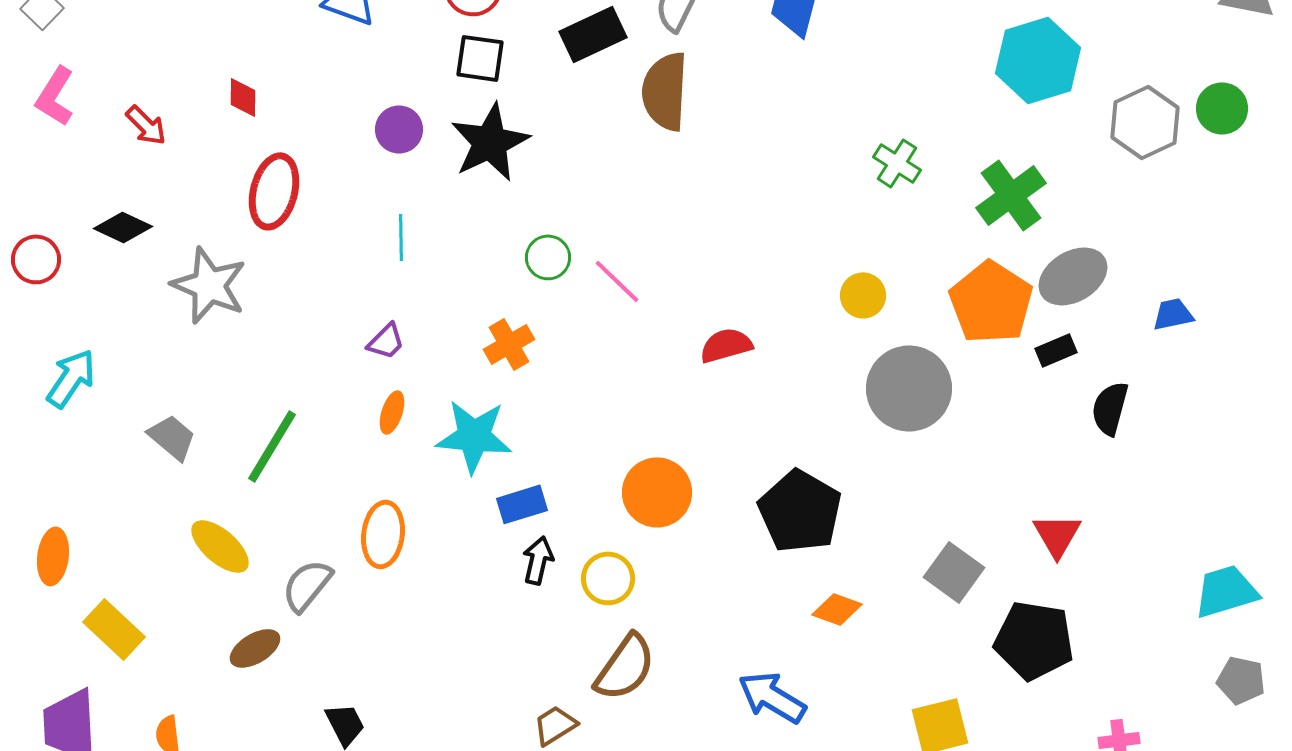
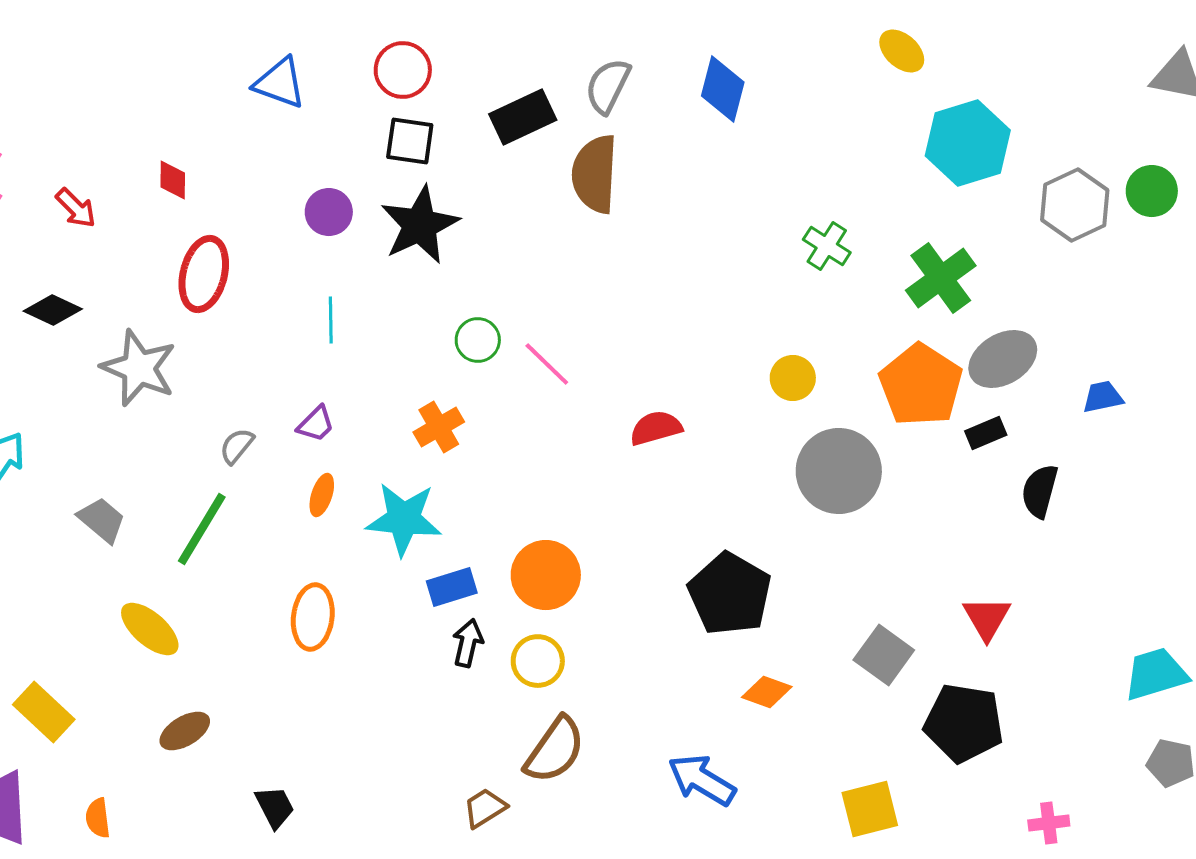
orange circle: (657, 492) -> (546, 575), moved
gray semicircle: (307, 585) -> (237, 446), moved, size x0.7

